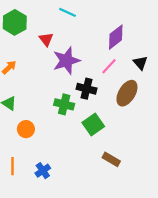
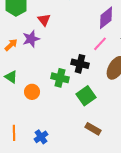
purple star: (66, 61) -> (31, 39), moved, size x0.7
orange circle: (26, 129) -> (32, 92), moved
brown rectangle: (111, 159) -> (93, 129), moved

